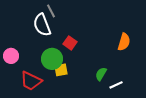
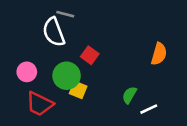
gray line: (51, 11) -> (65, 14), turned -48
pink circle: (11, 56) -> (27, 72), moved
yellow square: (61, 70) -> (78, 90), turned 32

